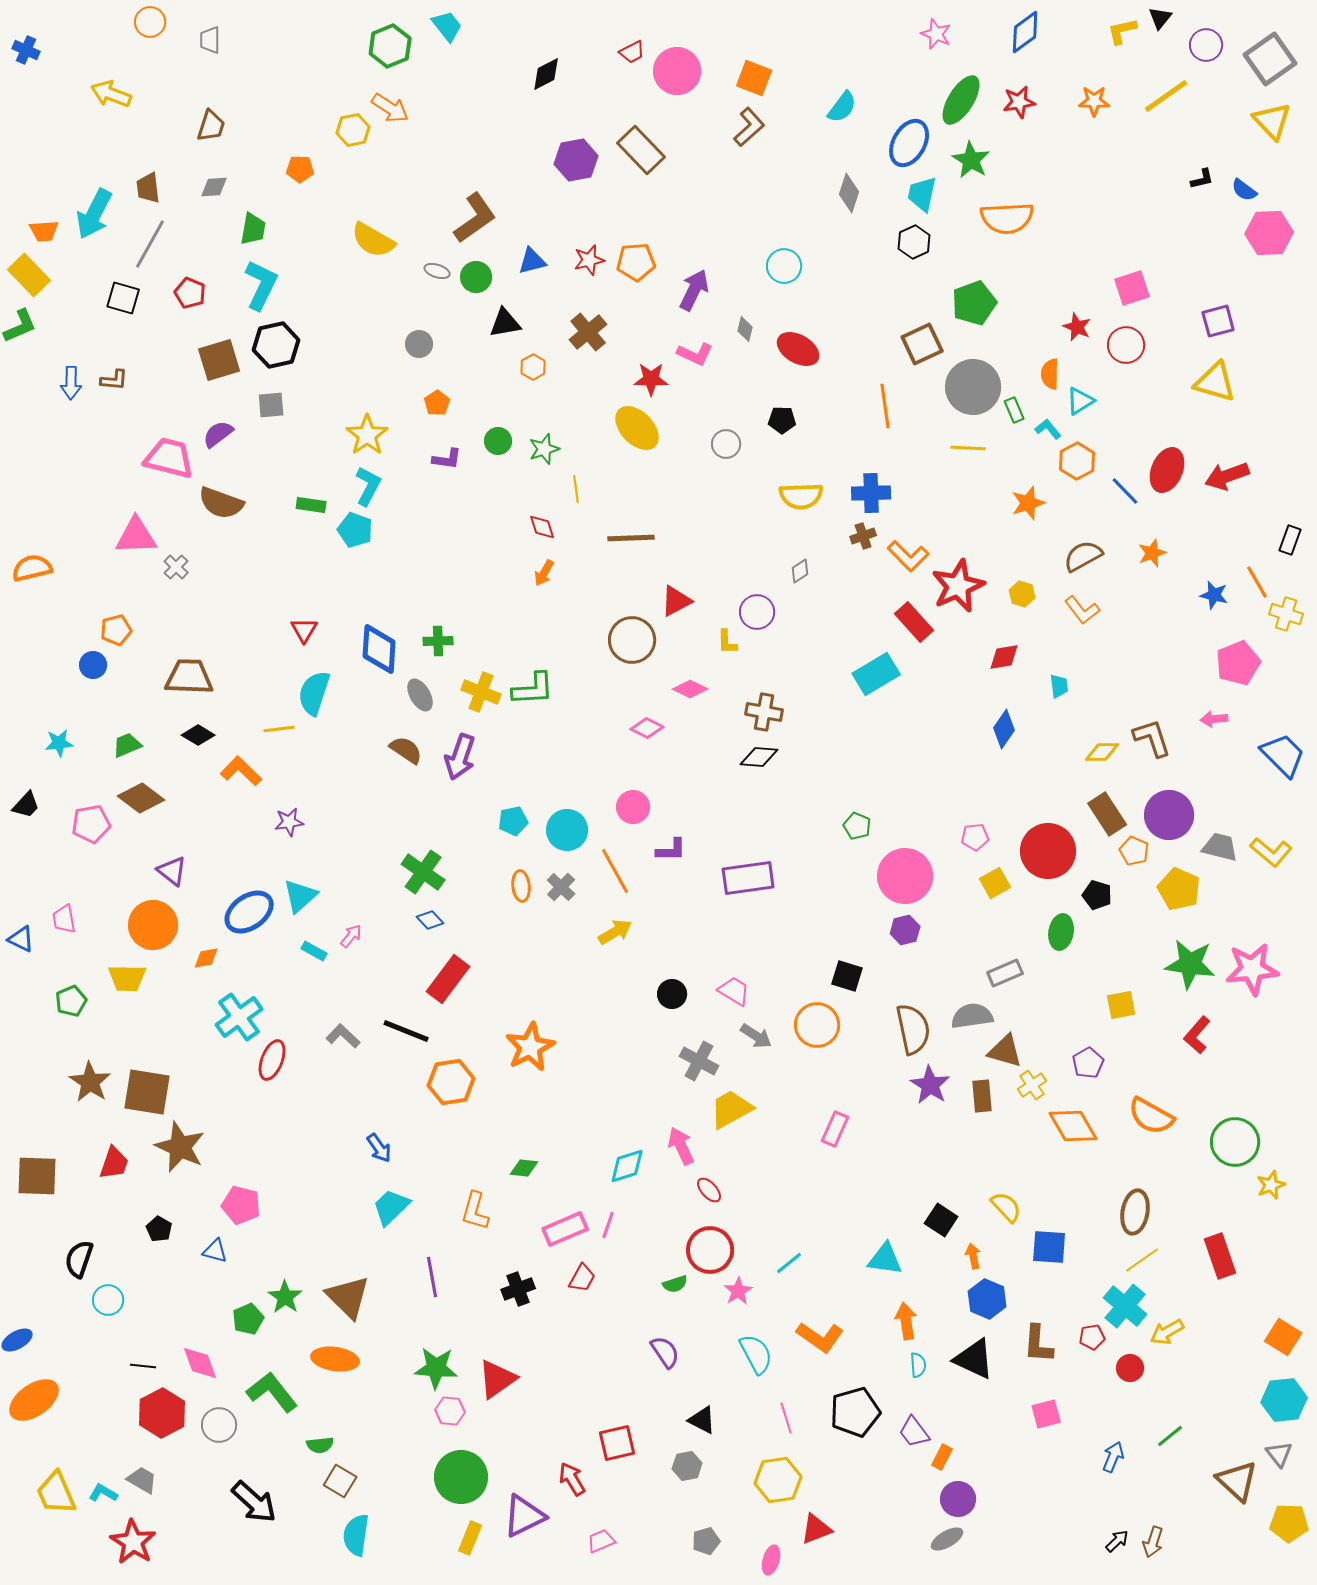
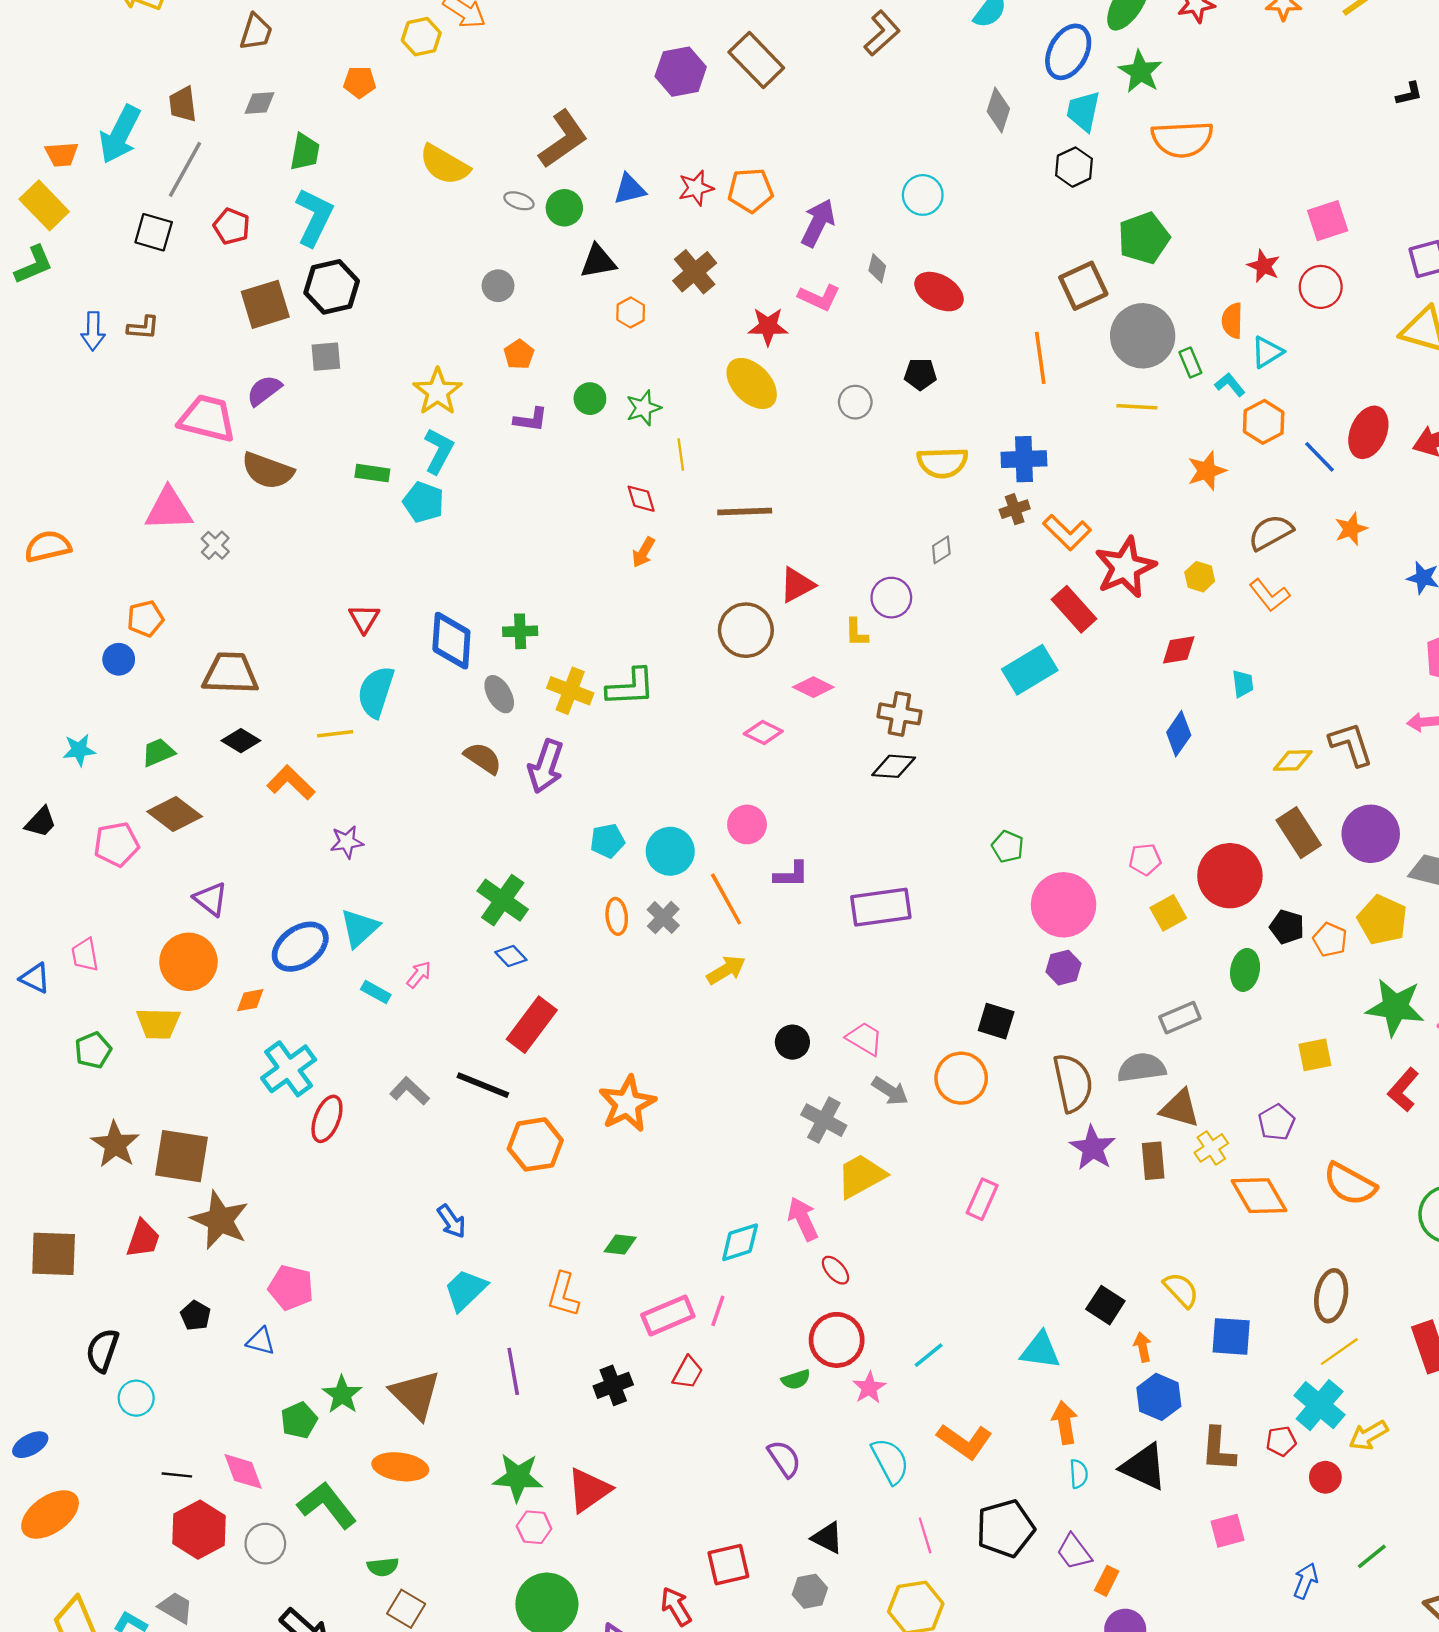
orange pentagon: (1134, 851) -> (1330, 940), moved

